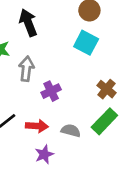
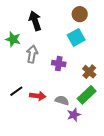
cyan square: (86, 43) -> (76, 37), turned 30
purple cross: (51, 91) -> (59, 64), moved, turned 32
purple star: (44, 154) -> (74, 115), moved

